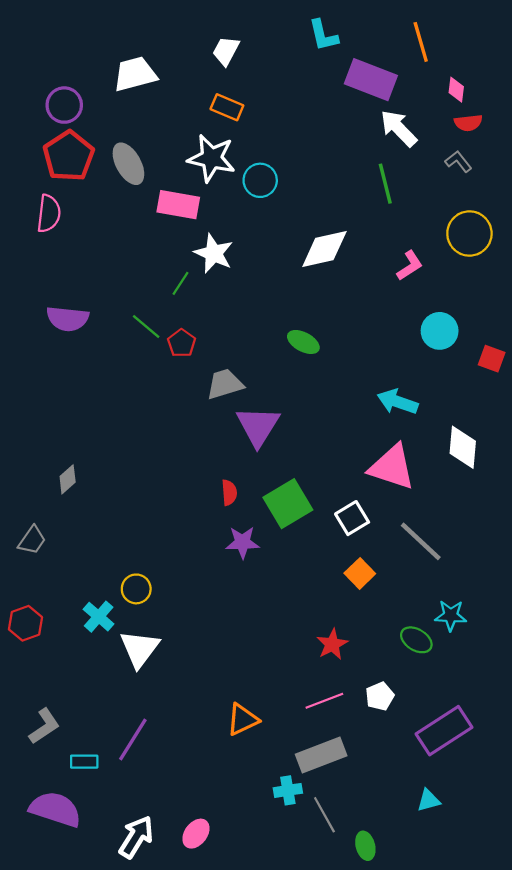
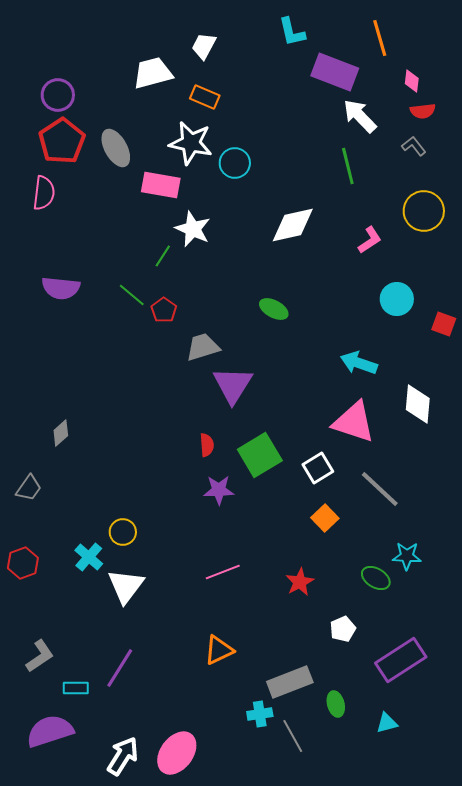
white trapezoid: (135, 74) -> (153, 73), moved
pink line: (324, 701) -> (223, 572), moved
purple semicircle: (55, 809) -> (50, 731), turned -36
pink ellipse: (196, 834) -> (177, 753), size x1.6
green ellipse: (365, 846) -> (336, 704), moved

